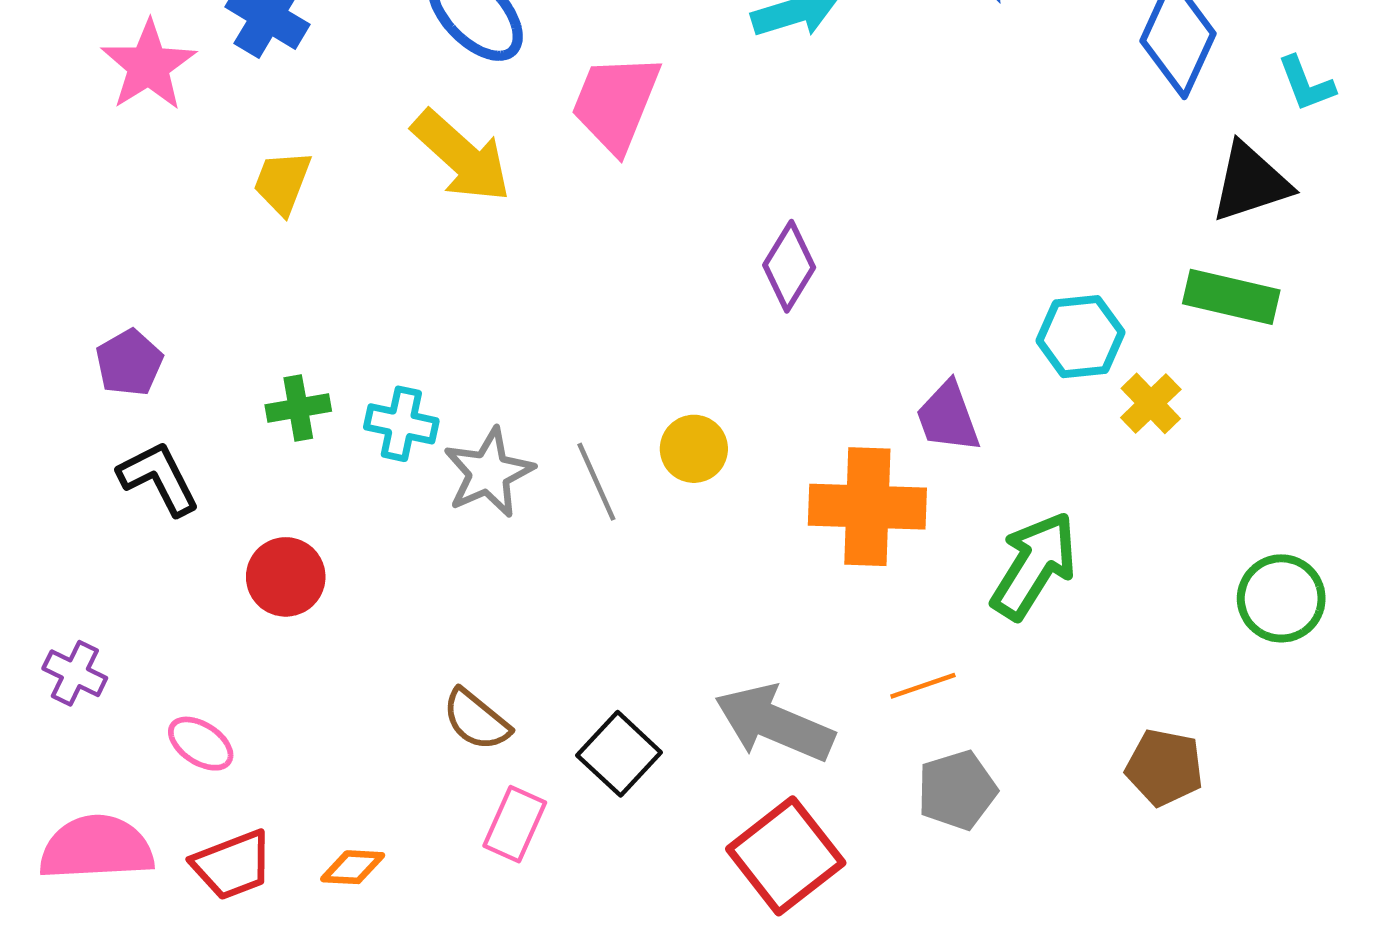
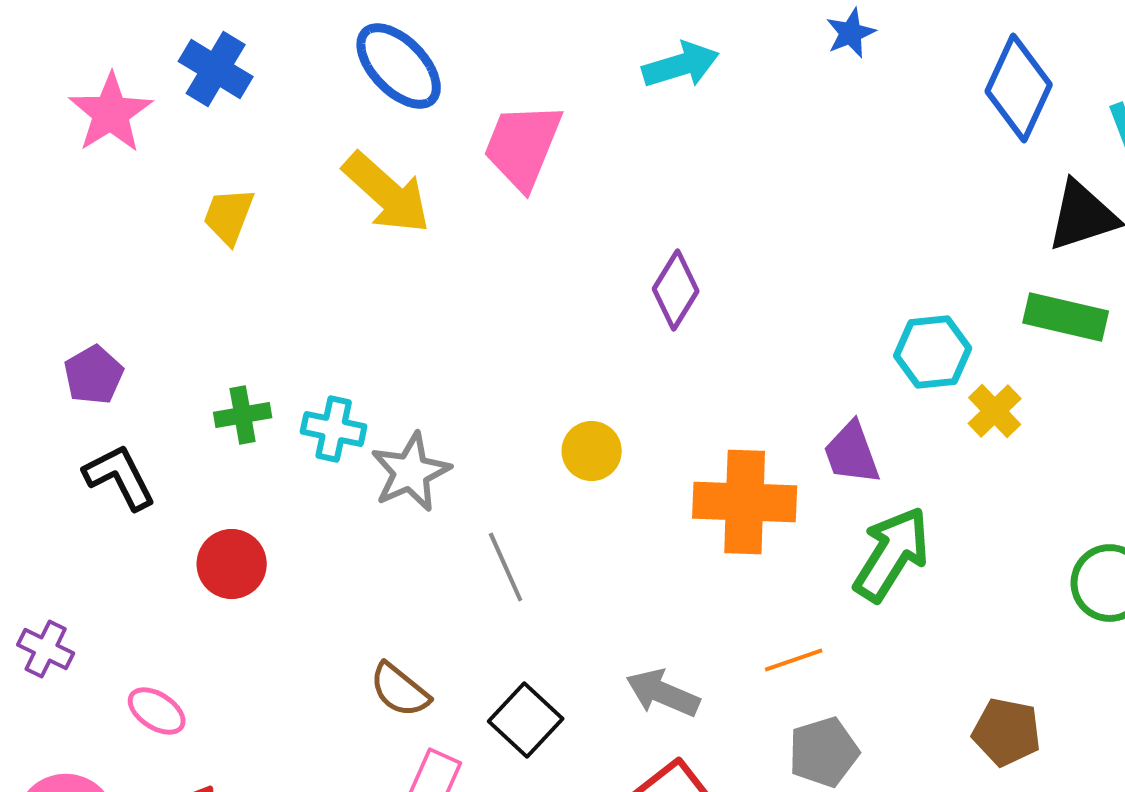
purple trapezoid: (948, 417) -> (852, 453), moved
gray line: (596, 482) -> (506, 567), moved
gray arrow: (774, 723) -> (663, 693), size x0.7

